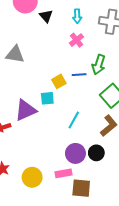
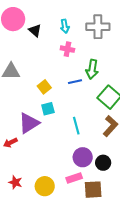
pink cross: (76, 40) -> (67, 49), turned -32
yellow square: (59, 81) -> (44, 87), moved
cyan line: (74, 120) -> (76, 126), turned -36
black circle: (96, 153) -> (103, 163), moved

